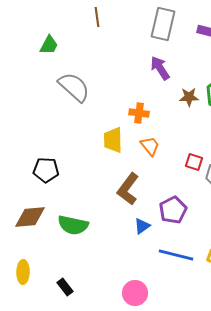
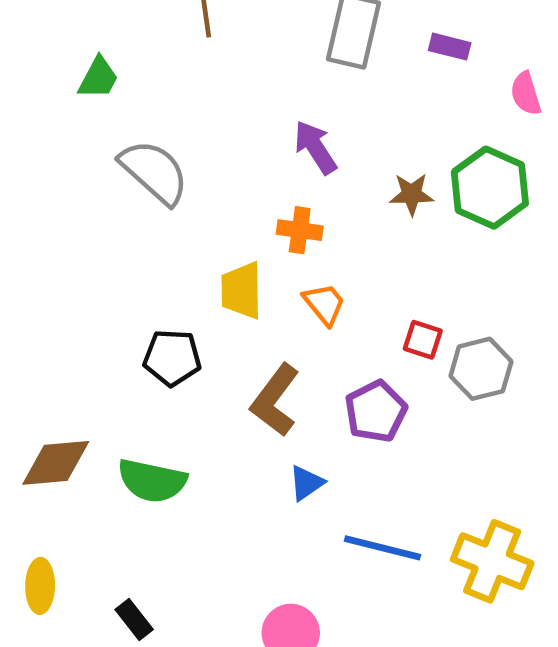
purple arrow: (160, 68) -> (315, 147), moved
black pentagon: (46, 170) -> (172, 358), moved
purple pentagon: (173, 210) -> (376, 411), moved

